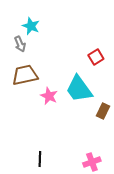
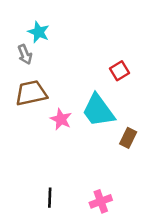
pink cross: (92, 162) -> (101, 201), moved

